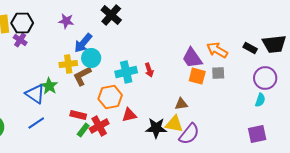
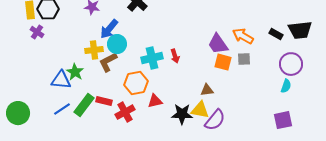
purple cross: (20, 40) -> (37, 32), moved
blue triangle: (35, 94) -> (61, 80), turned -30
green rectangle: (83, 130) -> (84, 105), moved, size x1.6

